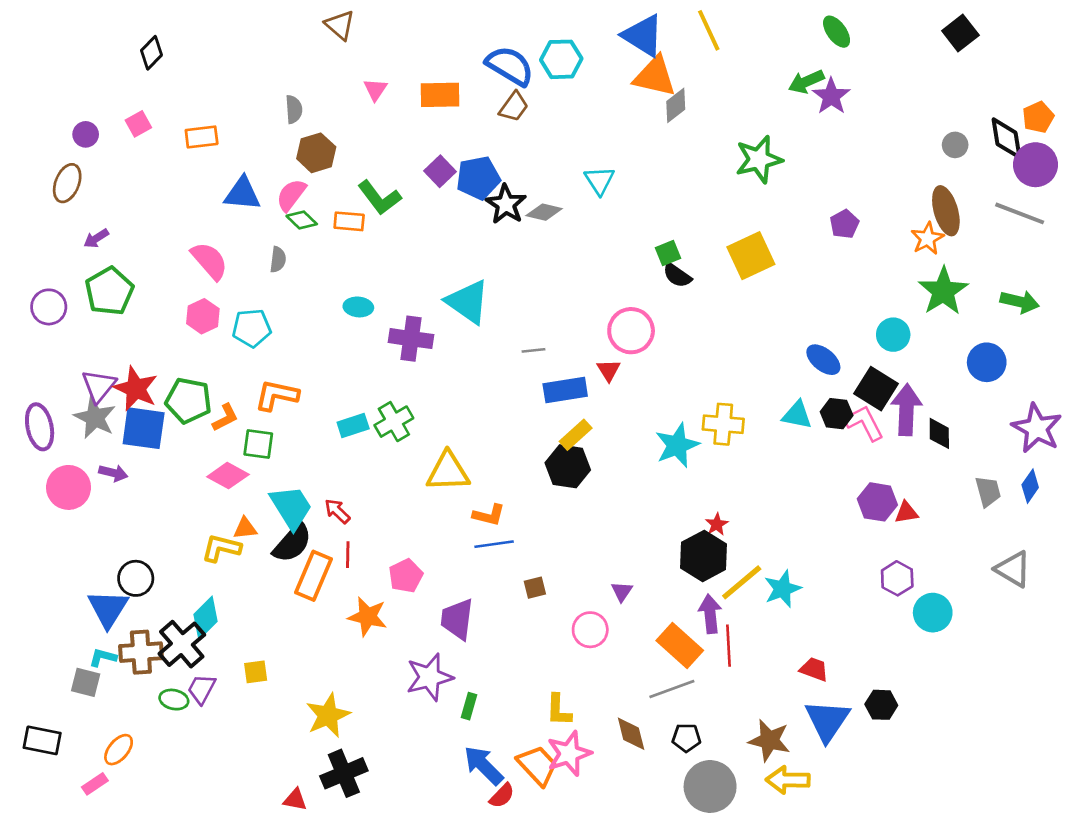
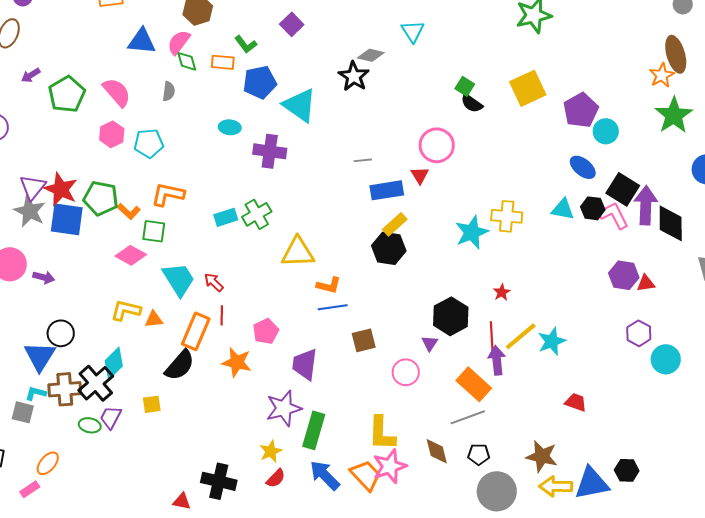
blue pentagon: (478, 178) -> (260, 82), moved
green L-shape: (379, 198) -> (246, 44), size x0.7
black star: (506, 204) -> (354, 76), moved
green diamond: (302, 220) -> (187, 61), turned 30
purple pentagon: (844, 224) -> (581, 110), moved, size x1.6
green square: (668, 253) -> (465, 86), turned -36
green pentagon: (109, 291) -> (67, 94), moved
cyan triangle: (468, 302) -> (300, 105), moved
cyan circle: (893, 335) -> (606, 131), moved
orange L-shape: (225, 418) -> (129, 211), turned 70
black diamond: (939, 433) -> (671, 223), size x1.5
purple arrow: (113, 473) -> (44, 277), moved
orange triangle: (245, 528) -> (154, 319), moved
black semicircle: (292, 543) -> (180, 365), moved
black hexagon: (703, 556) -> (451, 316), moved
brown square: (535, 588) -> (364, 340), size x1.4
red line: (729, 646) -> (492, 337), moved
black hexagon: (881, 705) -> (627, 470), moved
green rectangle: (469, 706) -> (314, 430), size x1.8
yellow L-shape: (559, 710) -> (382, 433), size x1.4
yellow star: (328, 715) -> (271, 451), moved, size x0.7
blue triangle: (827, 721) -> (592, 483), moved, turned 45
black cross: (344, 773) -> (219, 481), turned 36
red semicircle: (502, 796) -> (276, 478), moved

